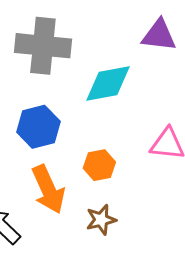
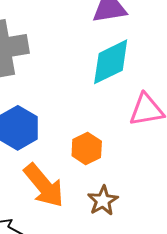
cyan diamond: (108, 84) -> (111, 62), moved

